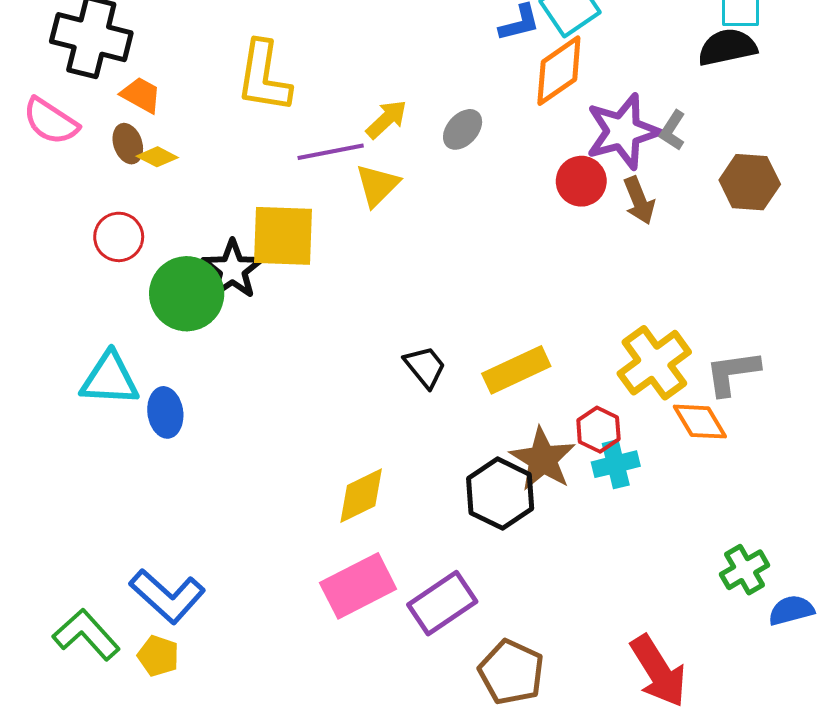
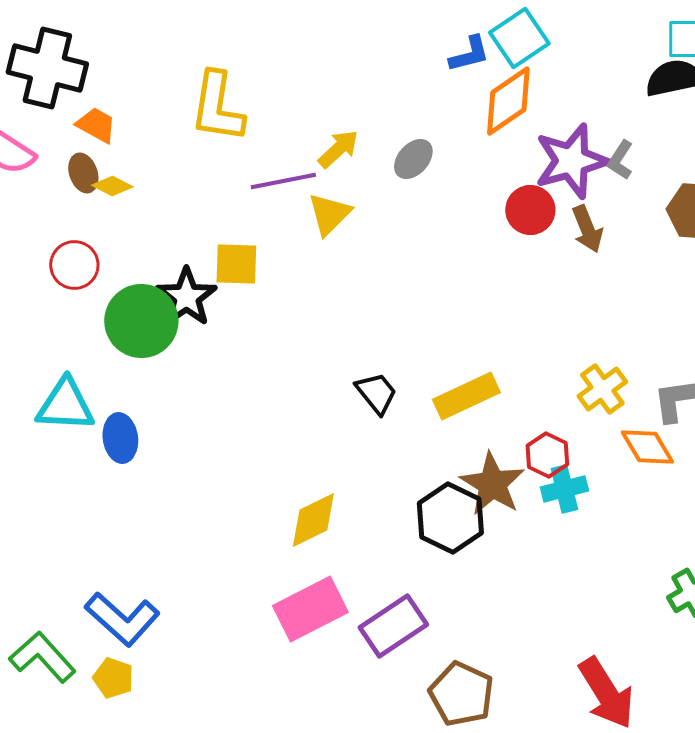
yellow square: (283, 236) -> (236, 264), size x0.7
yellow cross: (654, 363) -> (602, 389), size x0.7

